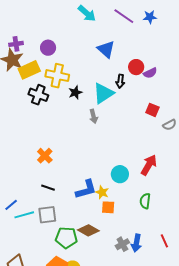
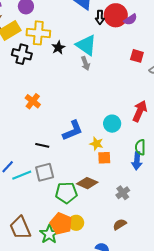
red circle: (136, 67) -> (116, 15), size x1.5
black arrow: (120, 81) -> (100, 17), moved
cyan triangle: (103, 93) -> (86, 45), turned -45
gray arrow: (93, 116) -> (85, 63), moved
orange cross: (45, 156) -> (33, 101), moved
blue L-shape: (86, 189) -> (73, 130), moved
blue arrow: (136, 243) -> (137, 161), moved

